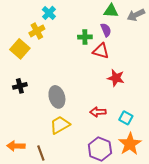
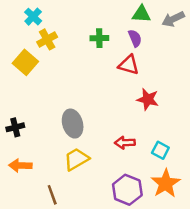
cyan cross: (49, 13) -> (33, 17), moved
green cross: (85, 37) -> (99, 38), moved
black cross: (20, 86) -> (15, 127), moved
orange arrow: (16, 146) -> (20, 166), moved

